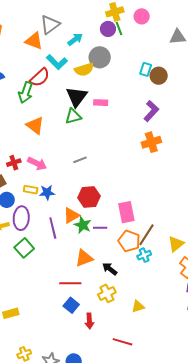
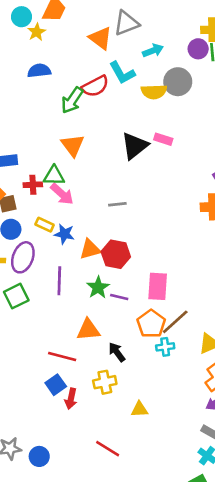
black triangle: (77, 97) -> (135, 146), moved
green triangle: (73, 116) -> (54, 176), moved
orange triangle: (71, 215) -> (90, 249), moved
red arrow: (89, 321) -> (71, 399), moved

